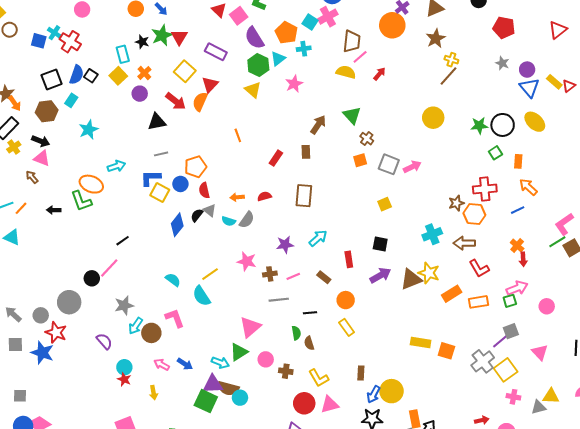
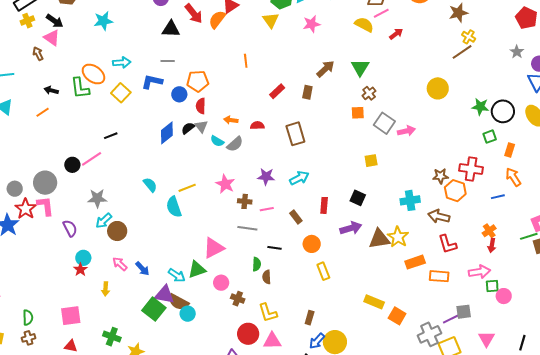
yellow square: (160, 192) -> (121, 93), moved
brown rectangle: (304, 196) -> (295, 134), turned -35
orange line: (21, 208) -> (43, 112), moved
green square: (510, 301) -> (492, 286), moved
pink L-shape: (175, 318) -> (45, 206), moved
yellow rectangle: (347, 327) -> (323, 271), moved

